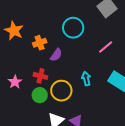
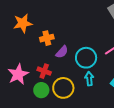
cyan circle: (73, 28) -> (86, 58), moved
orange star: (14, 31) -> (23, 23), turned 30
pink star: (15, 82) -> (18, 74), size x1.5

